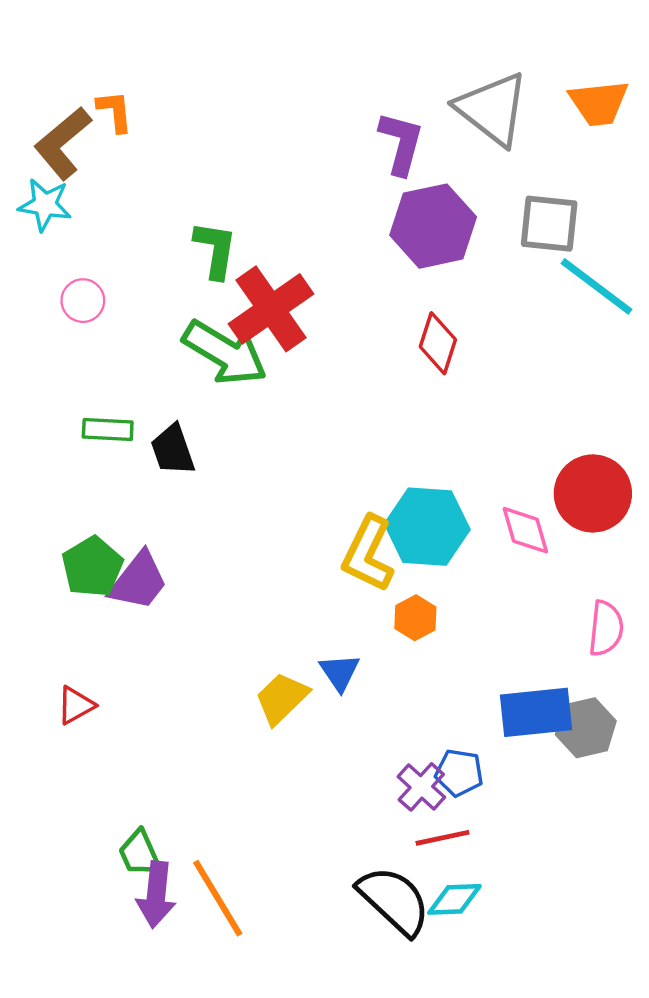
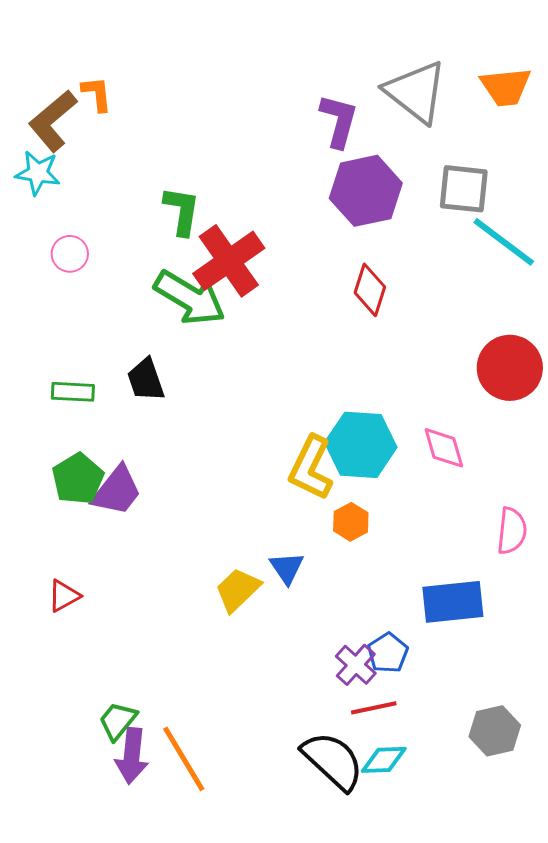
green rectangle: (108, 430) -> (73, 392), moved
red circle: (593, 493) -> (510, 368), moved
gray hexagon: (586, 728) -> (495, 731), moved
blue pentagon: (459, 773) -> (388, 653), turned 30
green trapezoid: (140, 853) -> (118, 721), turned 63

